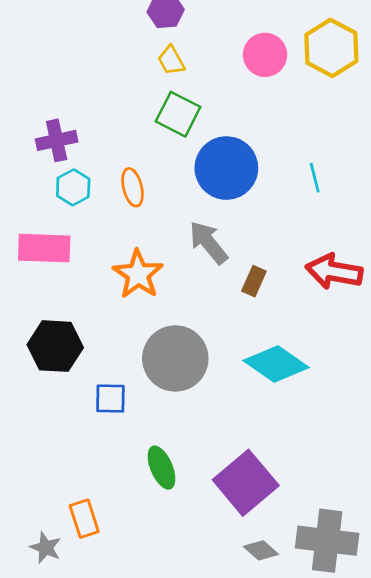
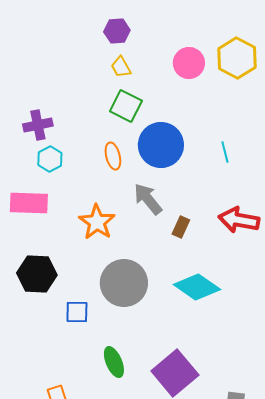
orange ellipse: (133, 187) -> (113, 156), moved

